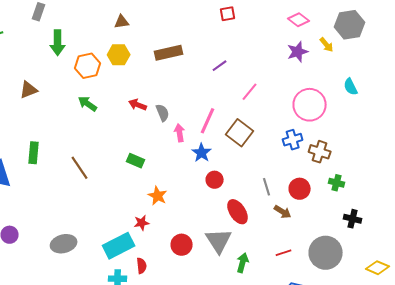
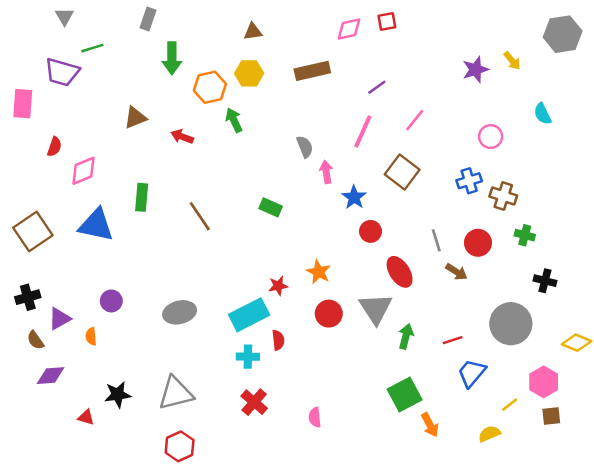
pink diamond: (299, 20) -> (349, 29), moved, turned -50
gray hexagon: (350, 25) -> (563, 34), moved
green arrow: (88, 104) -> (234, 120), moved, turned 30
red arrow: (138, 105) -> (182, 137), moved
pink circle: (310, 105) -> (491, 137), size x0.6
pink line: (208, 121) -> (363, 132), moved
orange star: (158, 196) -> (319, 272), moved
red line: (284, 253) -> (453, 340), moved

